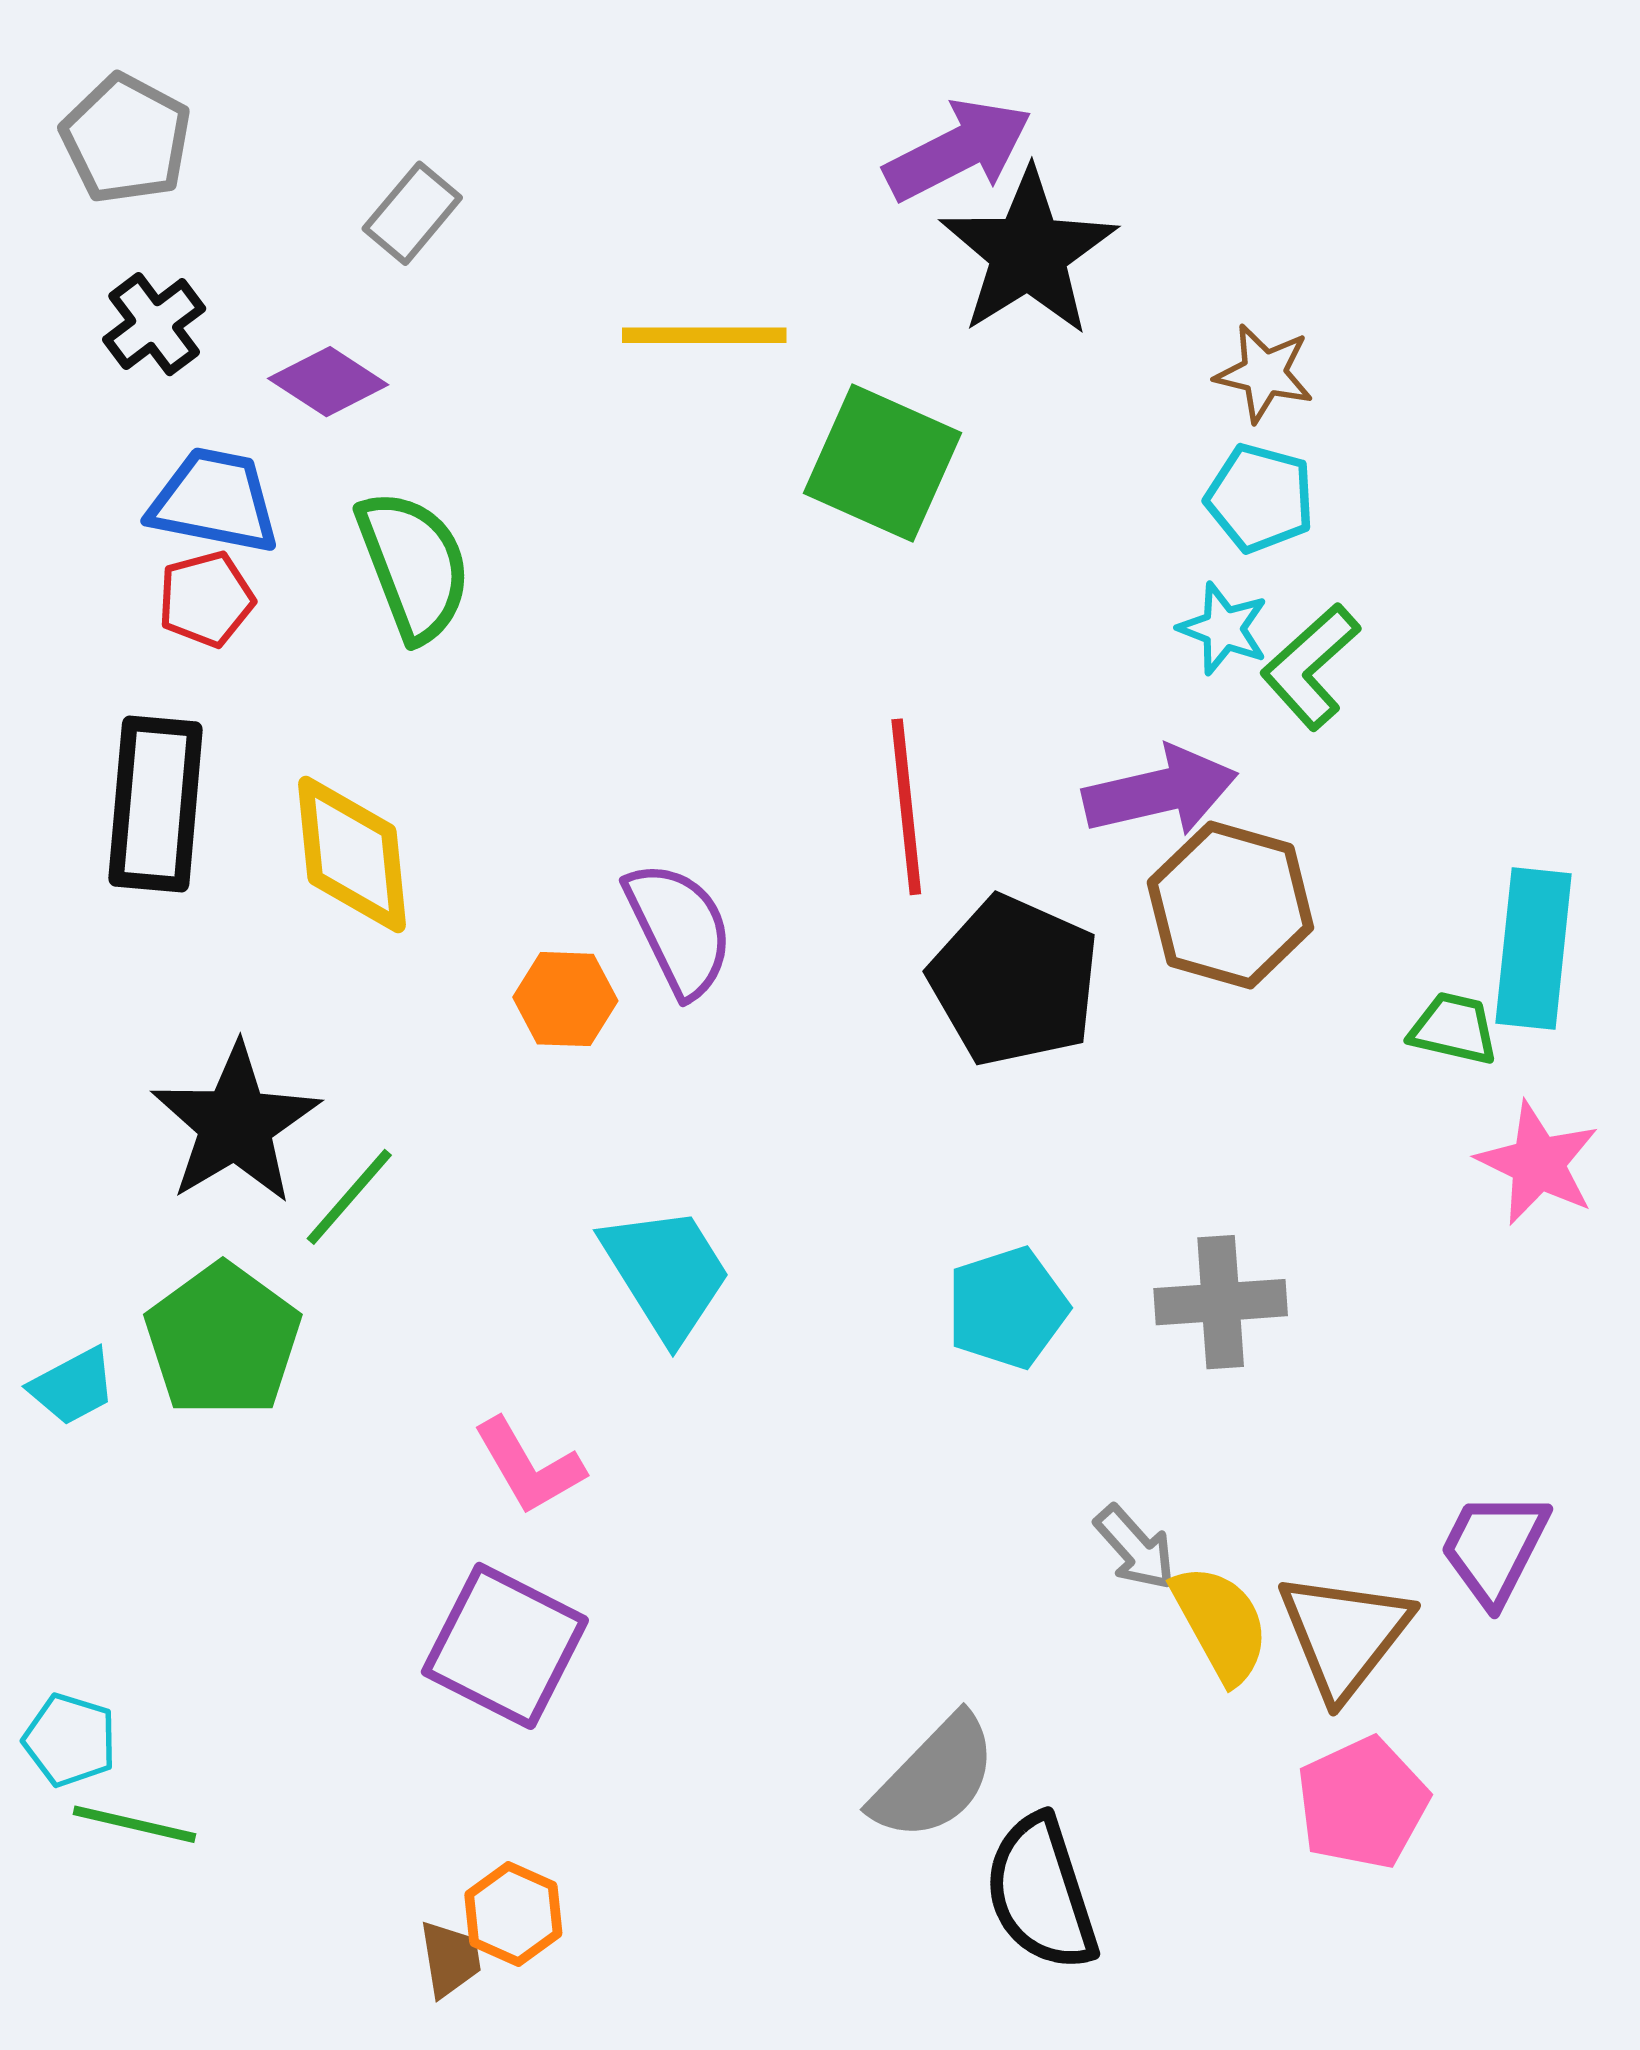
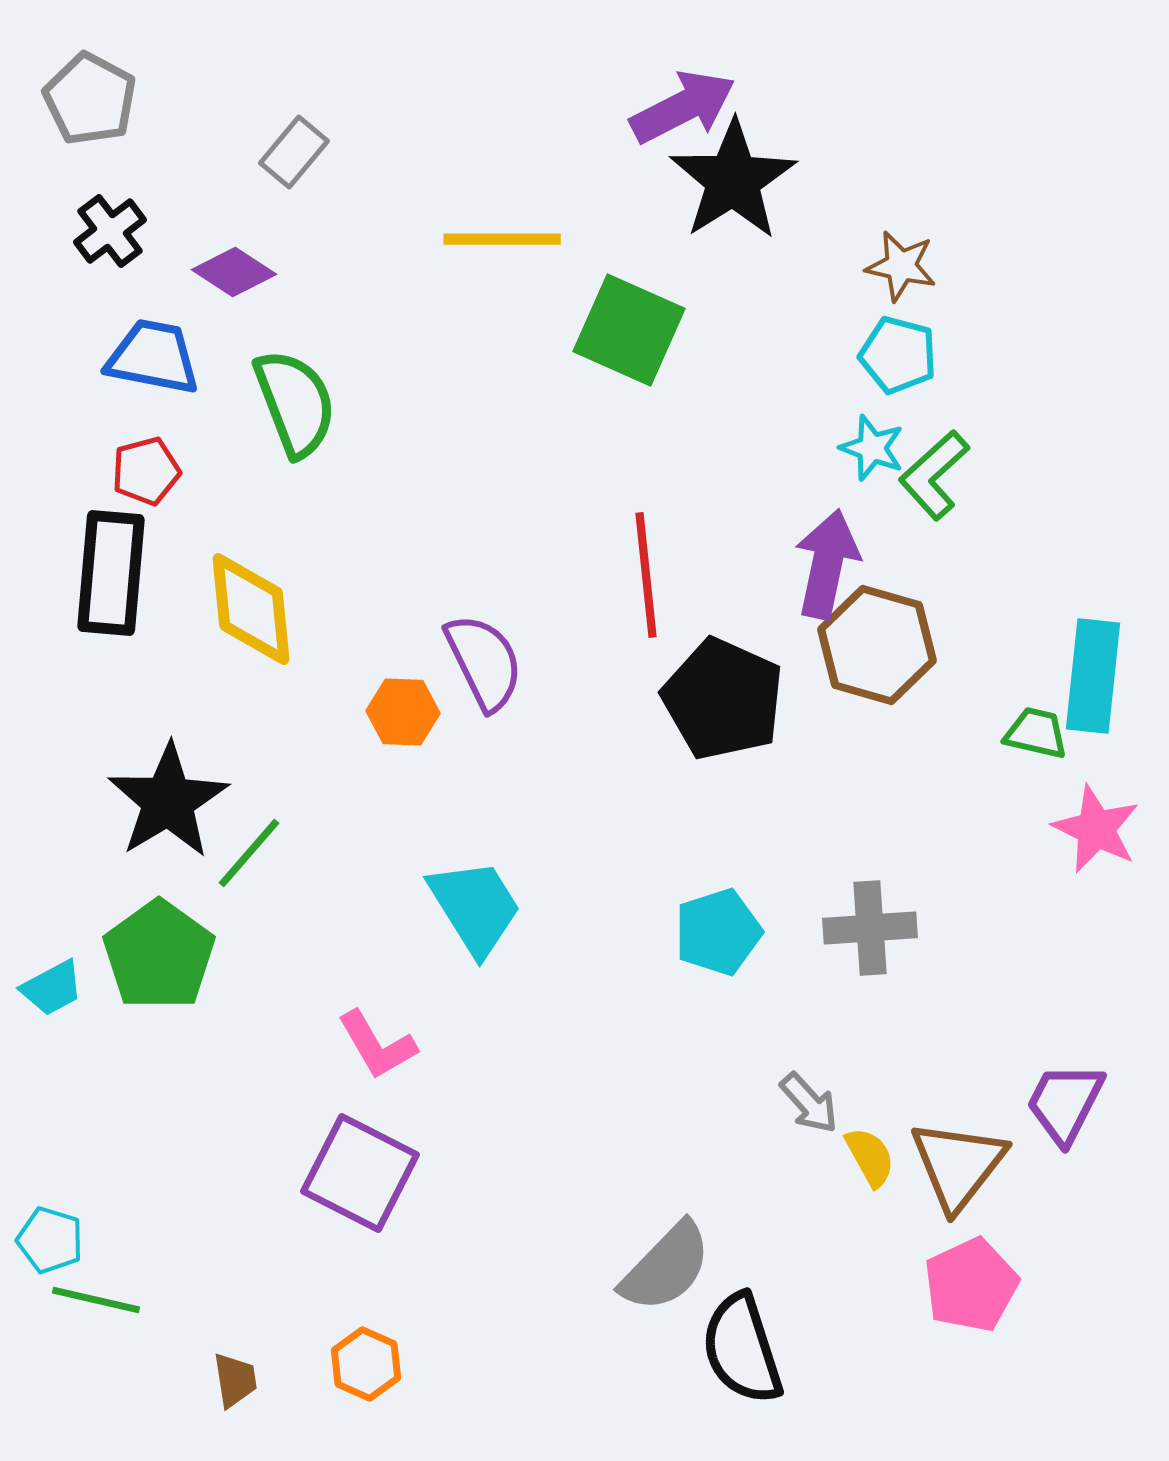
red pentagon: (206, 599) -> (146, 471), moved
purple arrow: (1160, 791) -> (827, 564), turned -65
yellow semicircle: (1221, 1624) -> (870, 1157), size x0.7
brown trapezoid: (450, 1959) -> (235, 1380), moved

